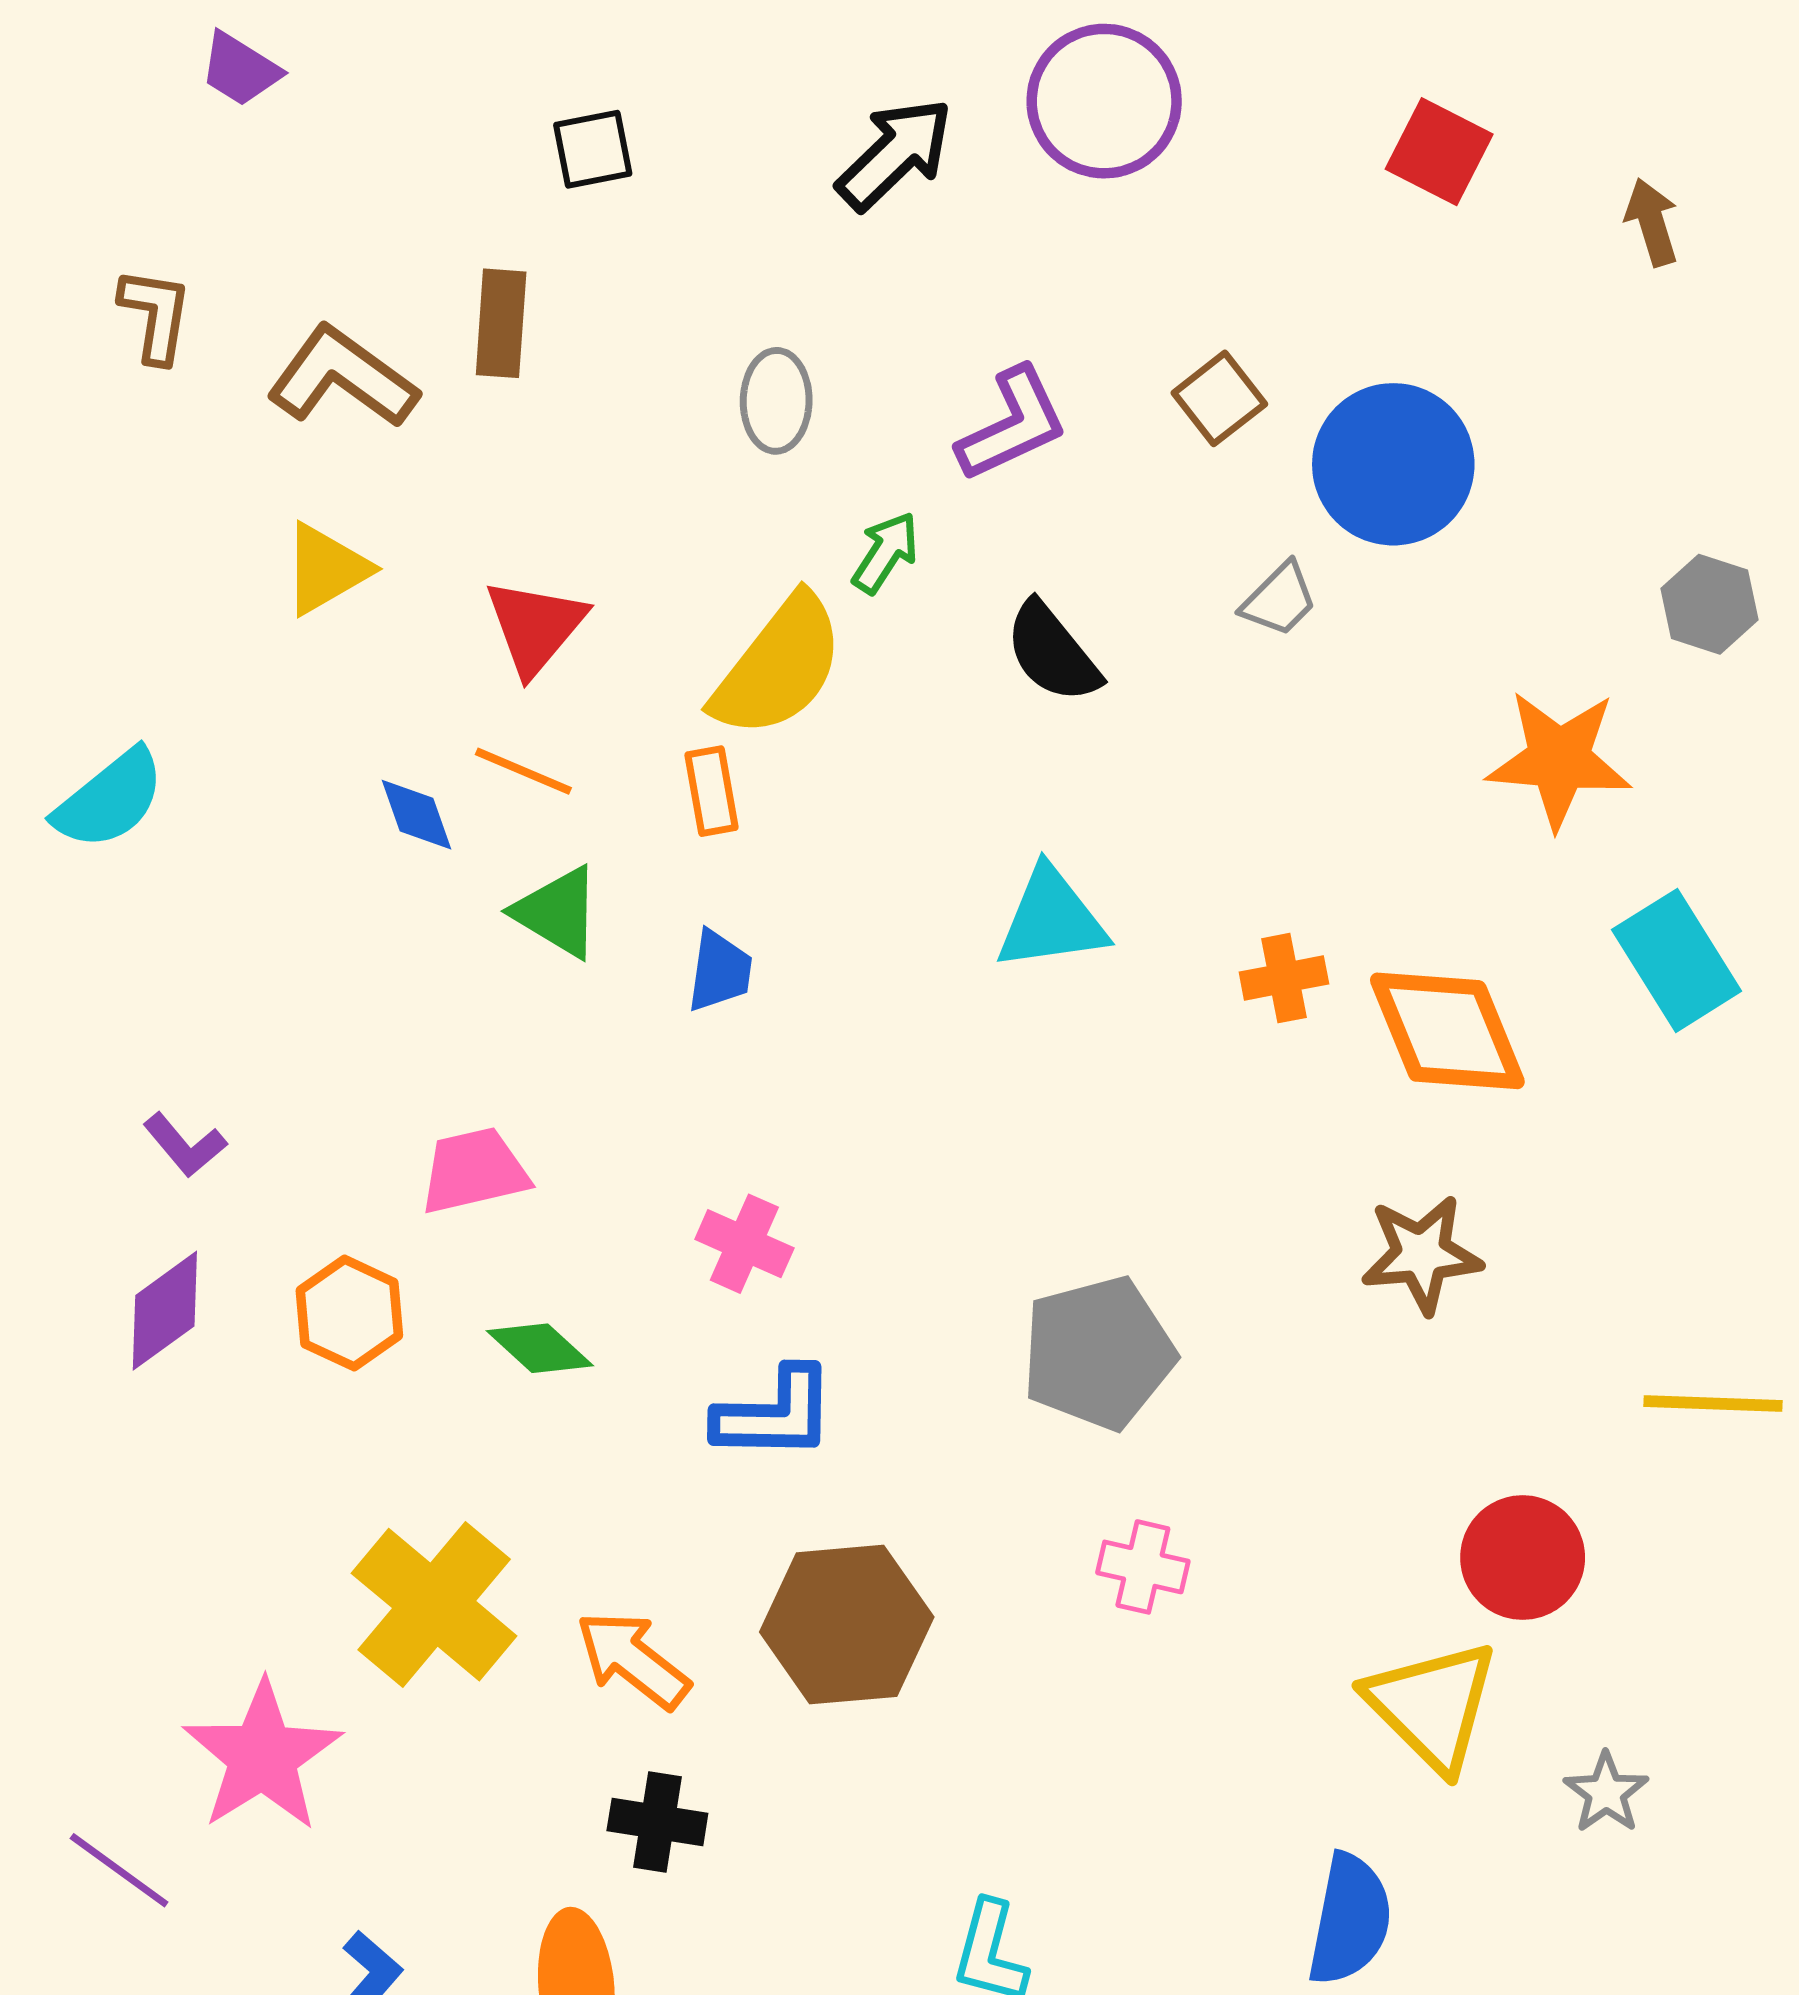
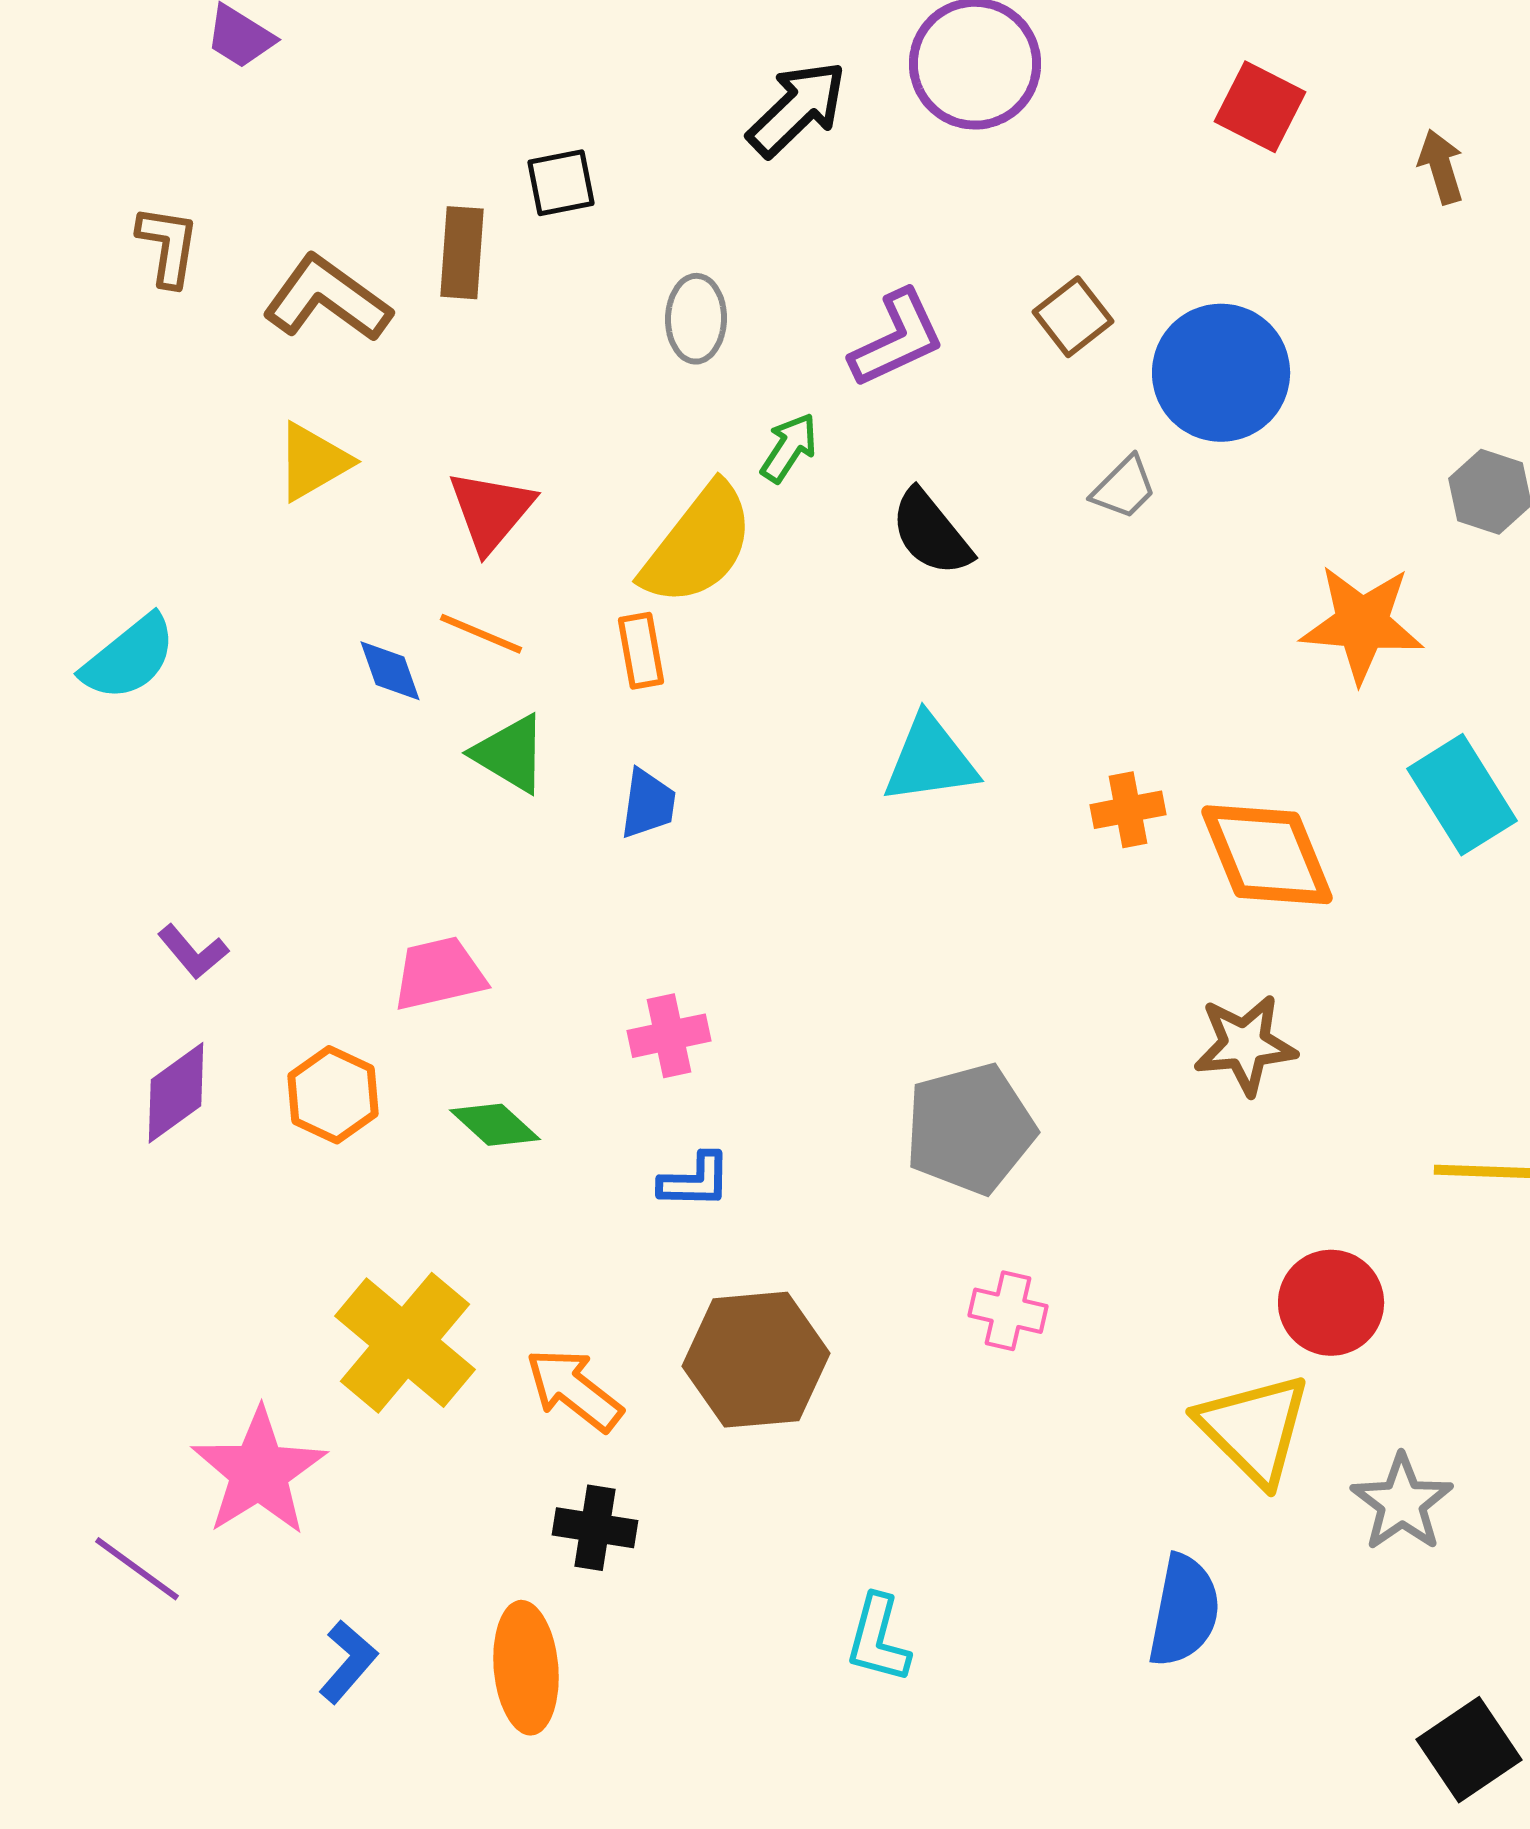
black square: (593, 149) -> (561, 183), moved
pink cross: (744, 1244) -> (669, 1036), turned -36
blue L-shape: (775, 1414) -> (695, 1181), size x0.7
gray star: (1606, 1793) -> (1402, 1503), size x1.4

